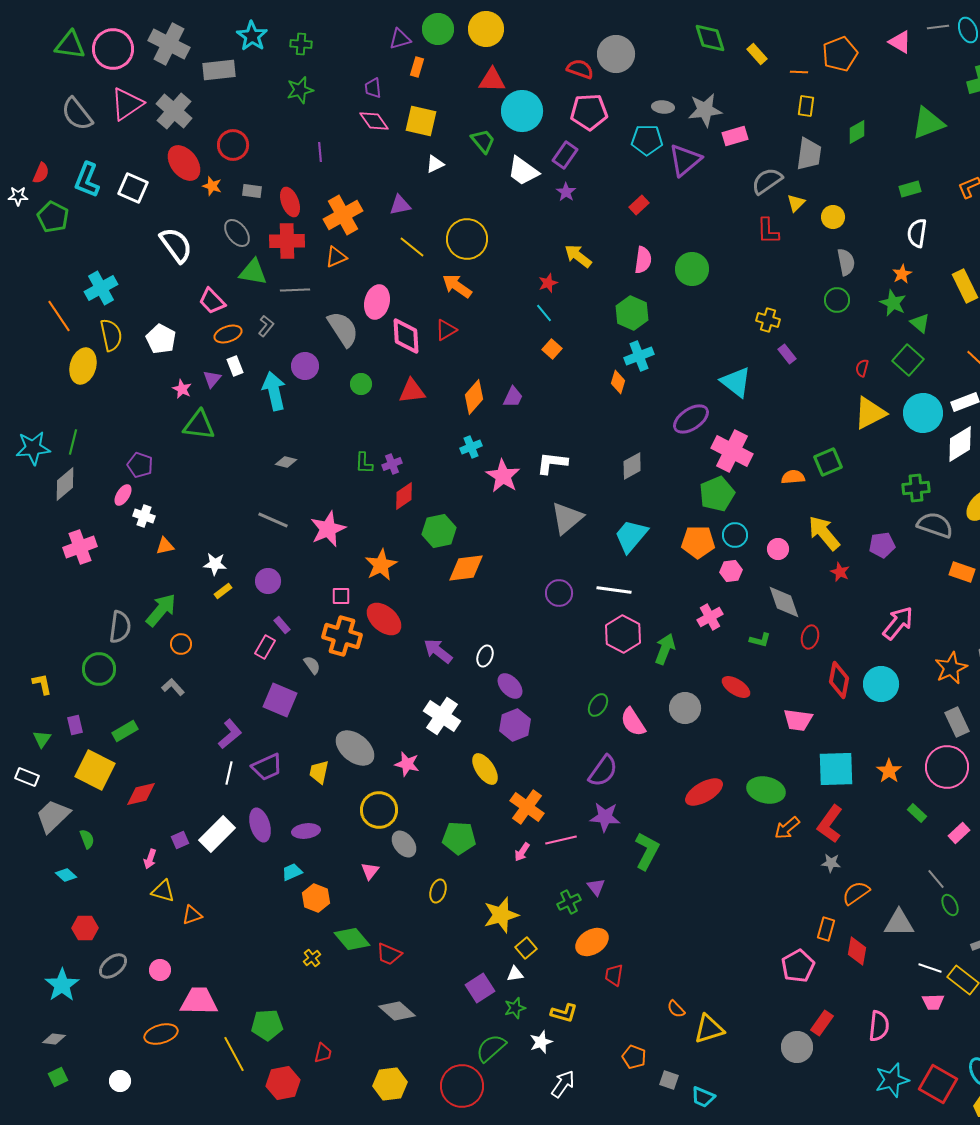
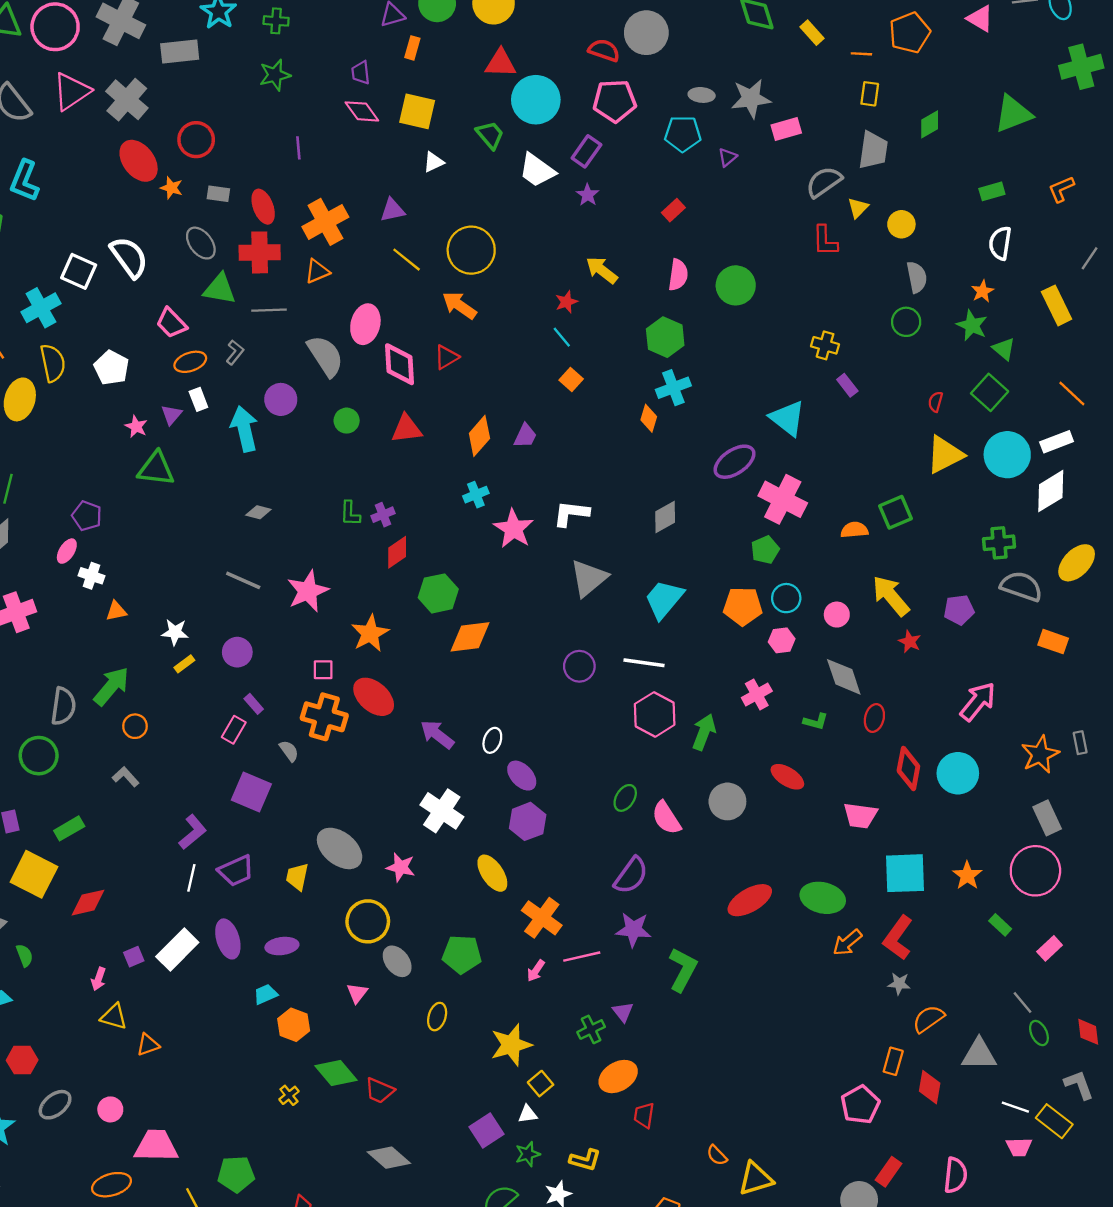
purple triangle: (685, 160) -> (727, 157), size x0.5
white square: (133, 188) -> (79, 271), moved
green pentagon: (717, 494) -> (765, 550), size x0.7

